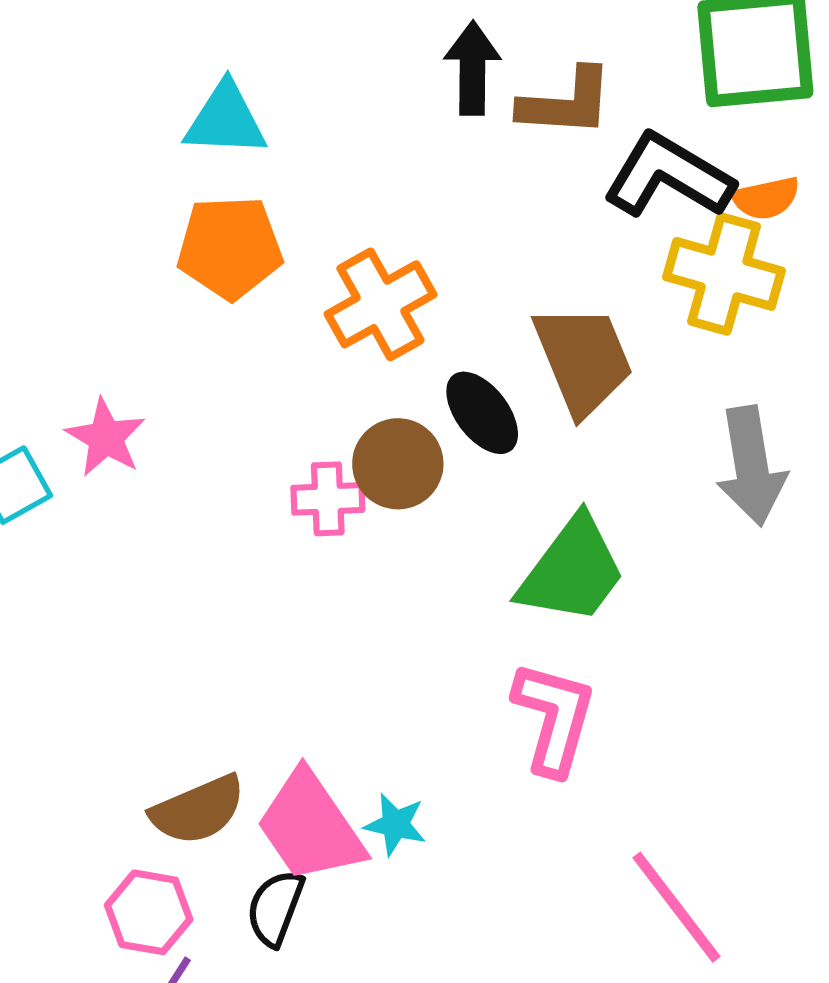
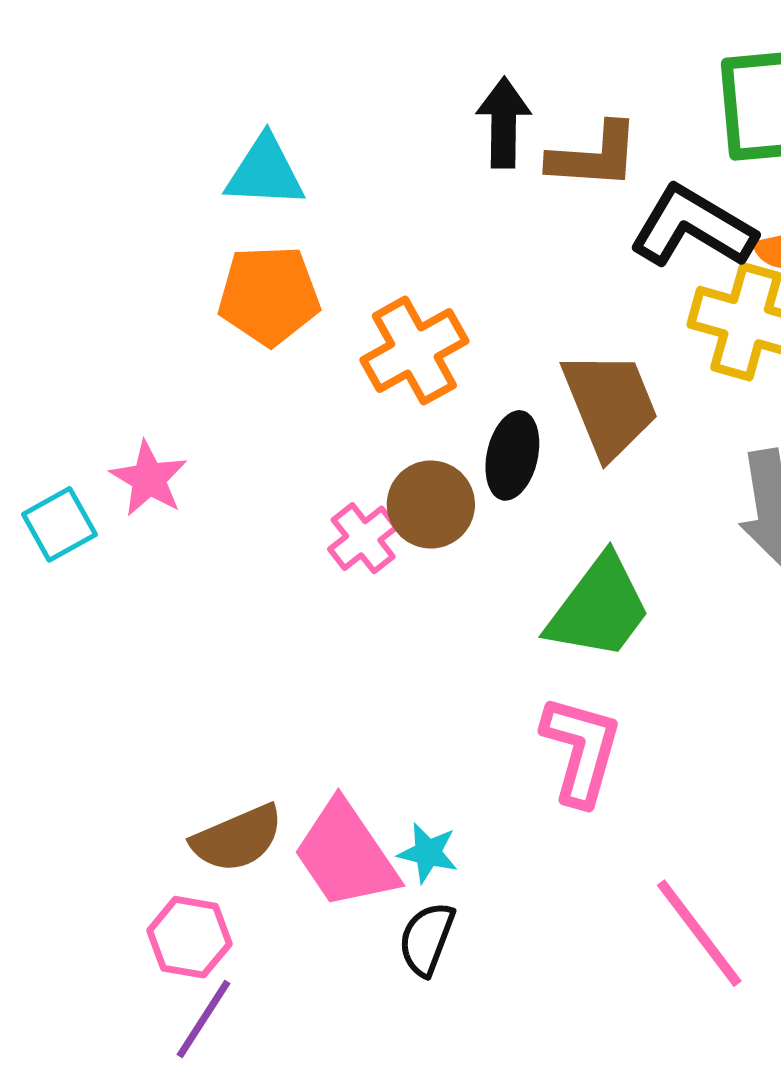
black ellipse: (482, 413) -> (512, 455), turned 50
pink cross: (328, 499) -> (363, 538), turned -36
black semicircle: (275, 908) -> (427, 939), moved

